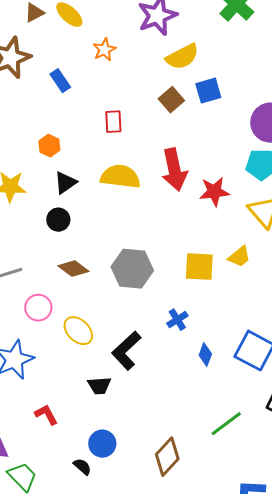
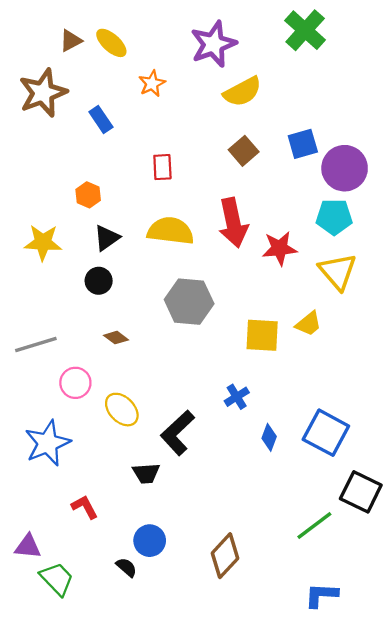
blue square: (208, 91) -> (303, 144), moved
brown square: (171, 100) -> (244, 151), moved
brown diamond: (73, 269) -> (116, 338), size x0.7
gray hexagon: (132, 269) -> (189, 302), moved
green line: (226, 424) -> (314, 526), moved

